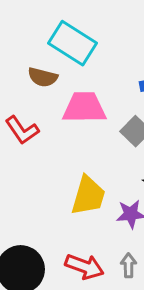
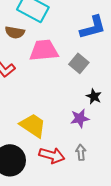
yellow trapezoid: (88, 196) -> (33, 125), moved, turned -68

